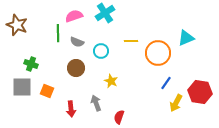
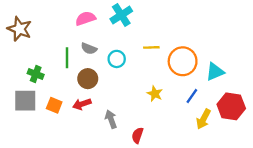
green line: (58, 33) -> (67, 58), moved
cyan triangle: (186, 38) -> (215, 72), moved
yellow star: (111, 81) -> (155, 94), moved
red arrow: (71, 109) -> (82, 104), moved, turned 77

